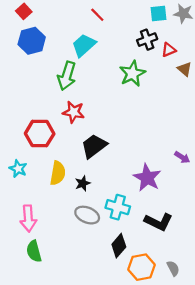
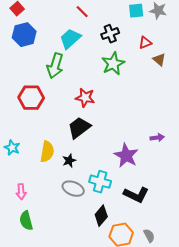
black cross: (147, 40) -> (110, 34), moved
red star: (74, 112) -> (85, 98), moved
red hexagon: (40, 134) -> (31, 98), moved
purple arrow: (182, 157) -> (157, 138), turned -40
pink arrow: (28, 218) -> (21, 192), size x0.7

